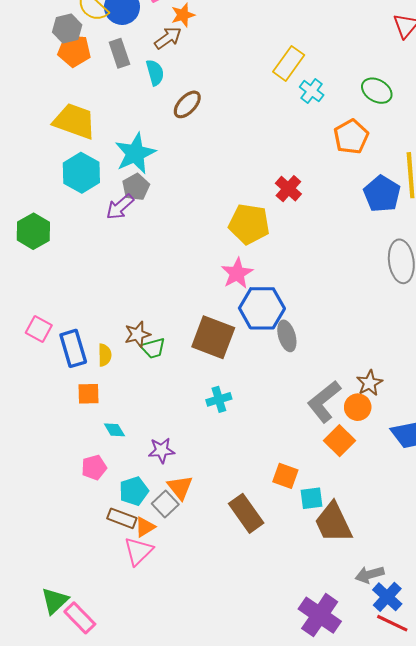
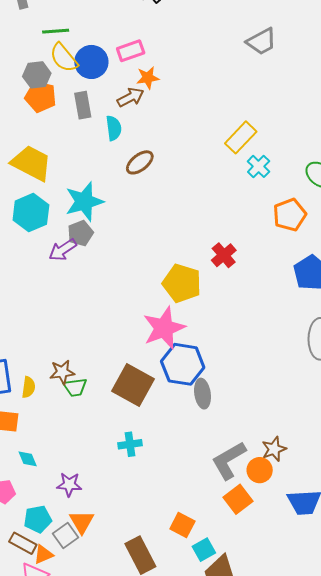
pink star: (237, 273) -> (164, 328), size x1.4
cyan square: (311, 498) -> (204, 550), turned -30

